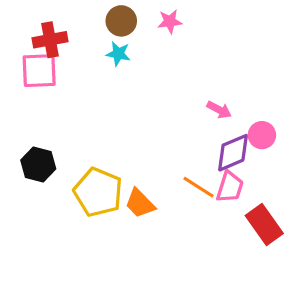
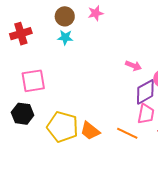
pink square: (39, 71) -> (33, 81), moved
orange line: (199, 187) -> (127, 133), moved

